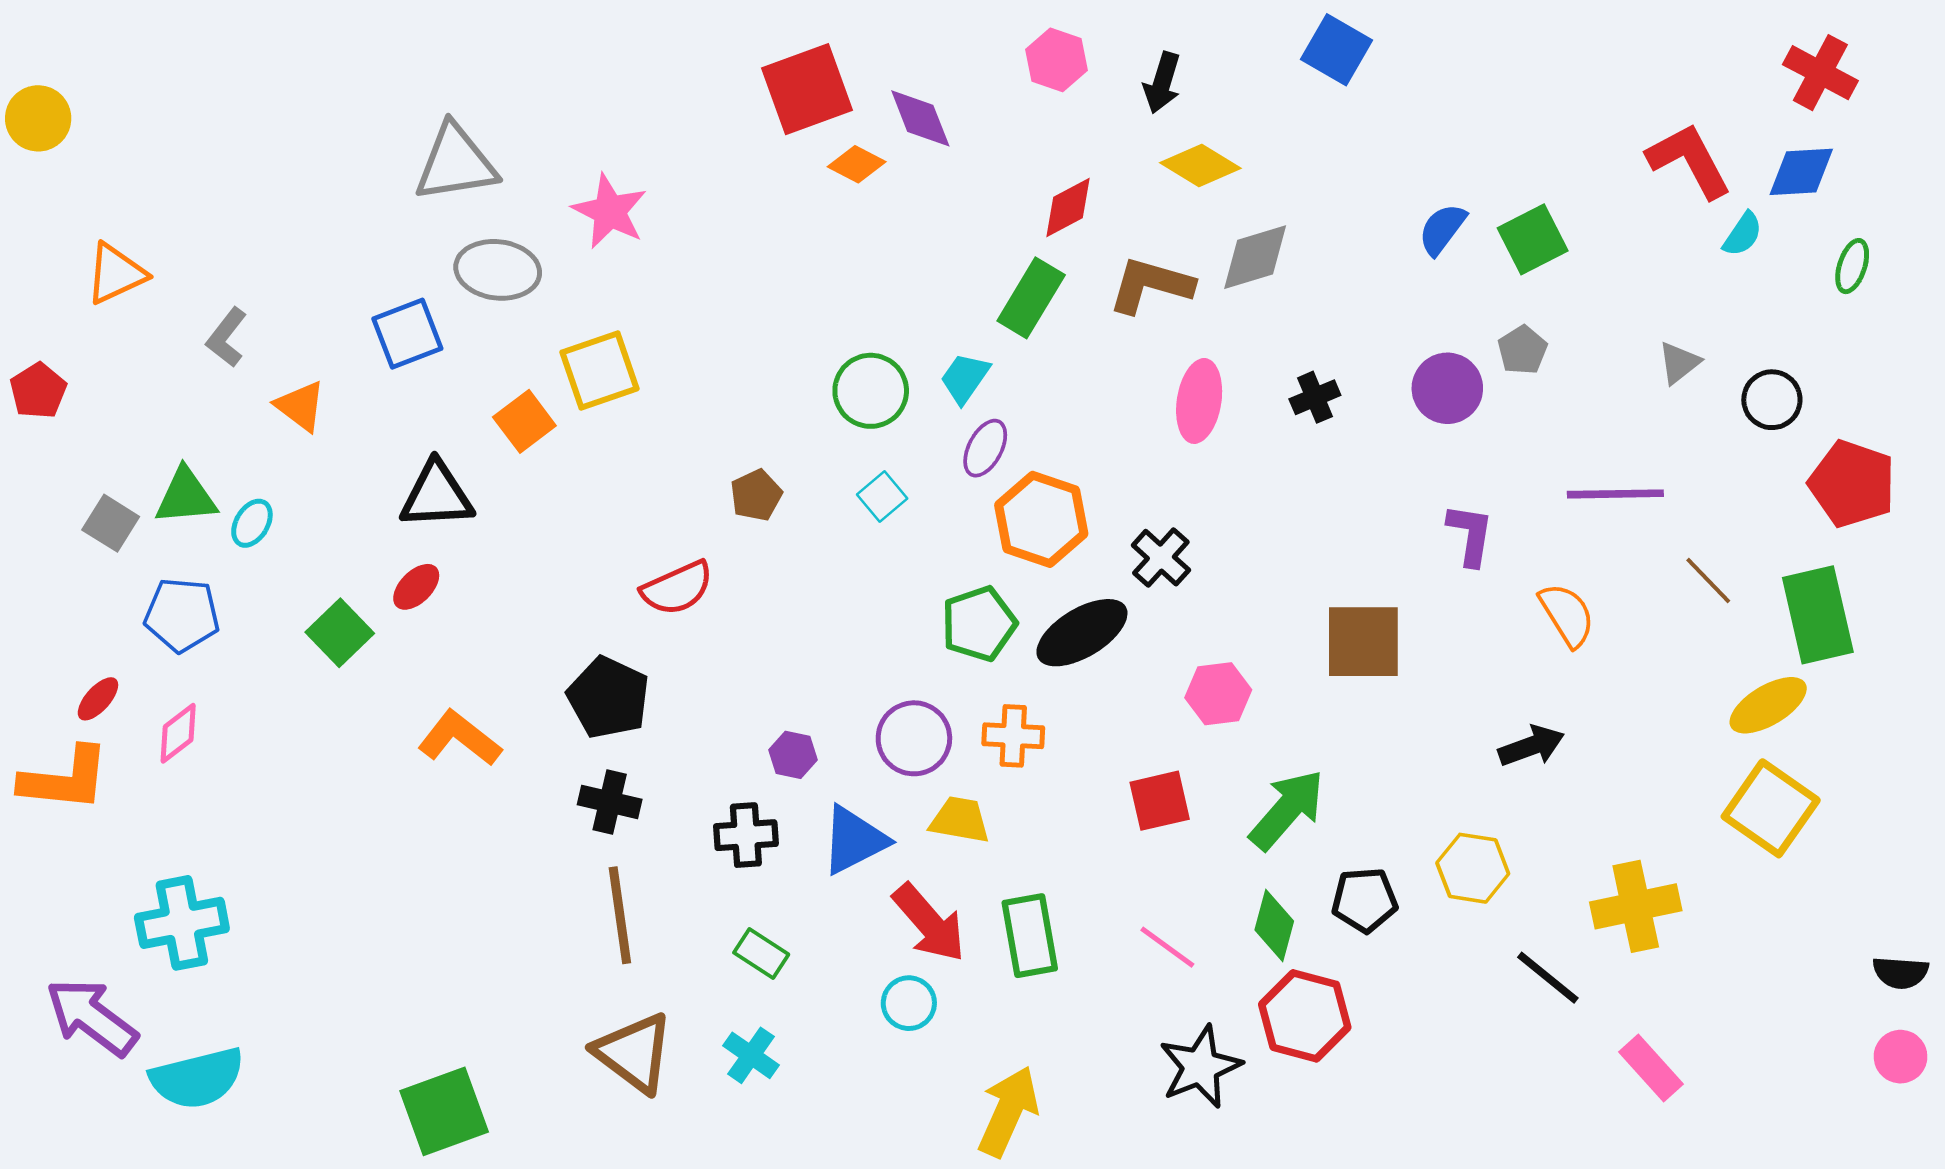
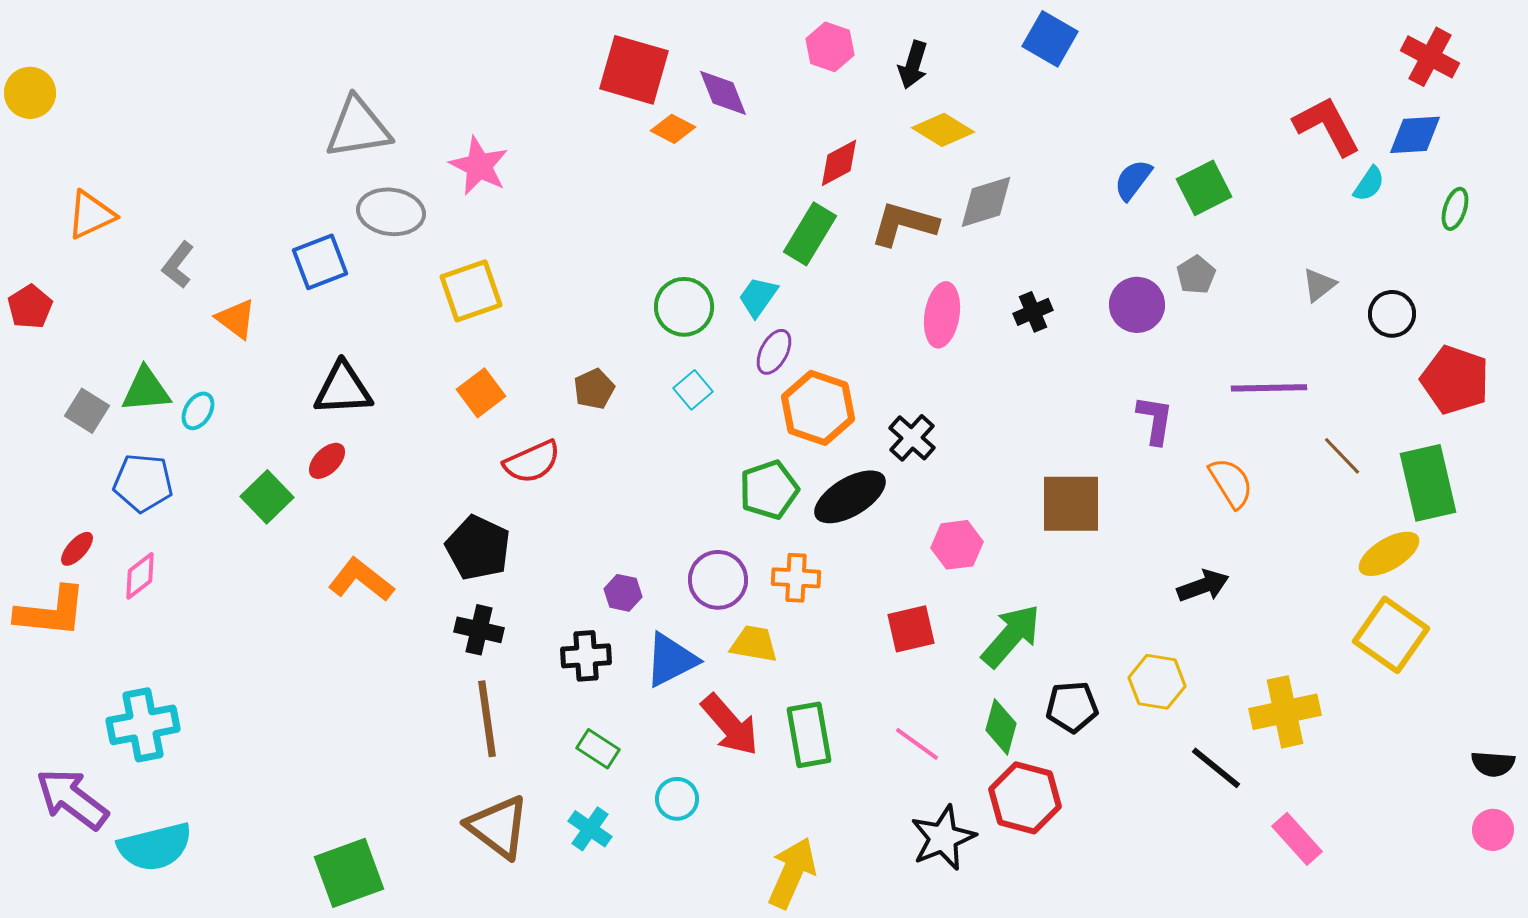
red square: (807, 89) -> (634, 70), turned 36
orange square: (524, 421) -> (481, 393), moved
cyan circle: (909, 1003) -> (677, 799), moved

